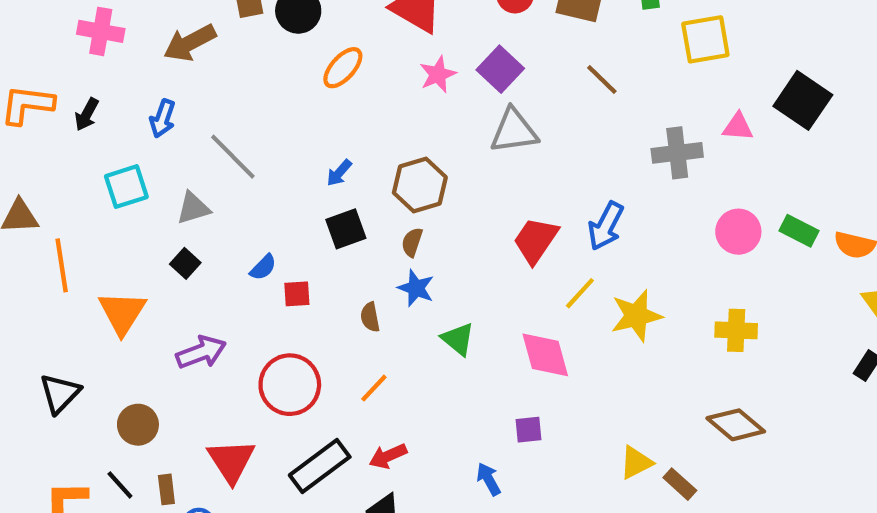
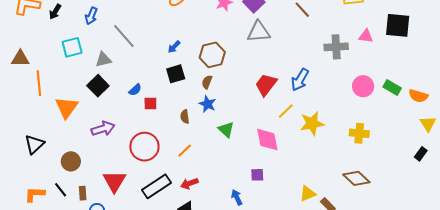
black square: (803, 100) -> (398, 25), turned -32
black square: (185, 263) -> (98, 86), size x1.5

